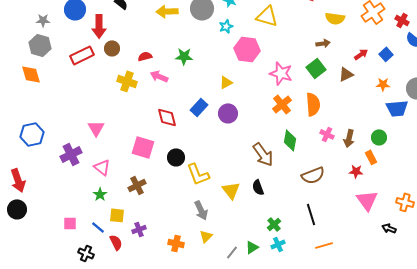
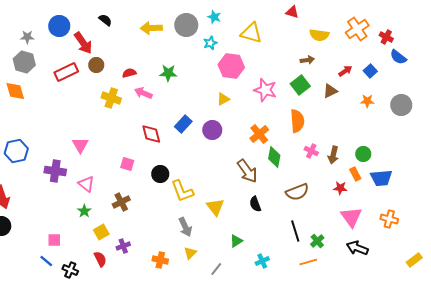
red arrow: (99, 26) -> (83, 43), turned -35
yellow triangle: (226, 82) -> (223, 99), moved
orange cross: (282, 104) -> (259, 134), moved
blue trapezoid: (397, 108) -> (381, 178), moved
pink square: (143, 147) -> (127, 164), size x0.6
purple cross: (71, 154) -> (55, 171), turned 35
black semicircle: (258, 187) -> (255, 204), moved
yellow square: (117, 215) -> (101, 232), turned -35
green cross: (274, 224) -> (317, 241), moved
blue line: (98, 227) -> (46, 261), moved
black arrow: (389, 228) -> (357, 248), moved, size x1.5
green triangle: (252, 247) -> (236, 241), moved

